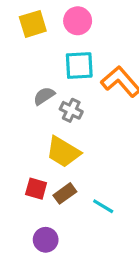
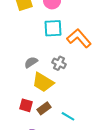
gray semicircle: (44, 96) -> (31, 62), moved
gray cross: (71, 110) -> (59, 63), moved

